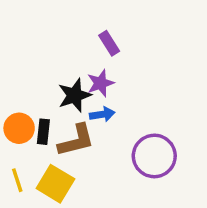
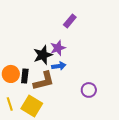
purple rectangle: (109, 43) -> (70, 21), moved, turned 72
purple circle: (154, 156) -> (89, 90), size x0.6

